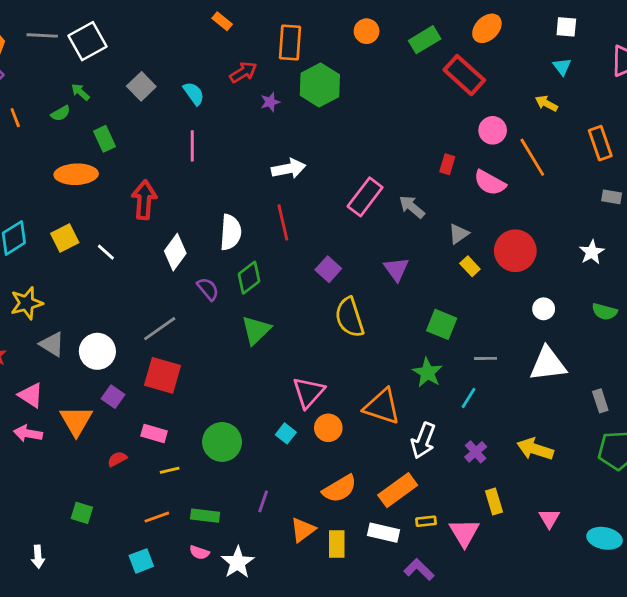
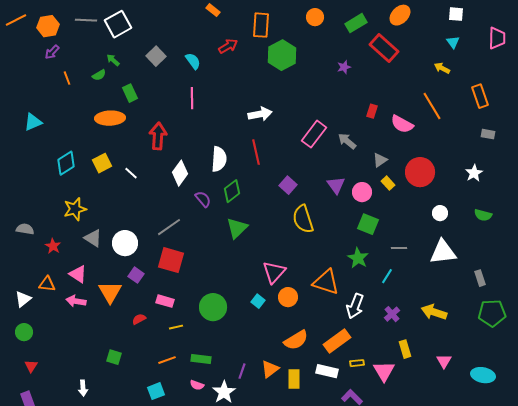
purple star: (270, 102) -> (344, 67), moved
pink circle: (493, 130) -> (362, 192), moved
purple line: (263, 501) -> (242, 371), moved

